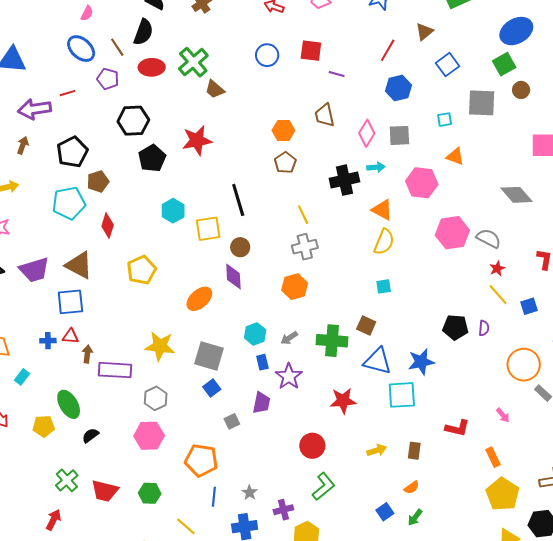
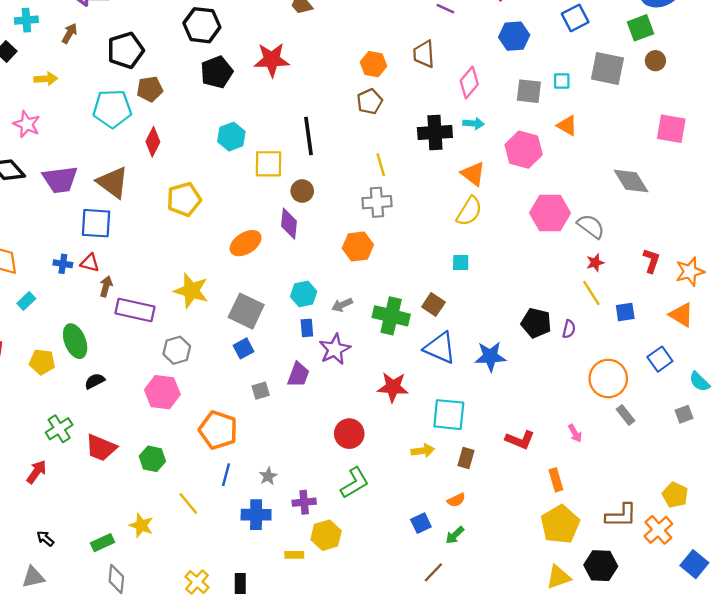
gray square: (399, 135) -> (529, 91), moved
cyan square: (402, 395) -> (449, 415), moved

